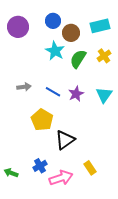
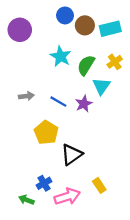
blue circle: (53, 21) -> (65, 15), moved
brown circle: (71, 33) -> (85, 25), moved
cyan triangle: (104, 95) -> (101, 86), moved
green arrow: (11, 173) -> (26, 200), moved

